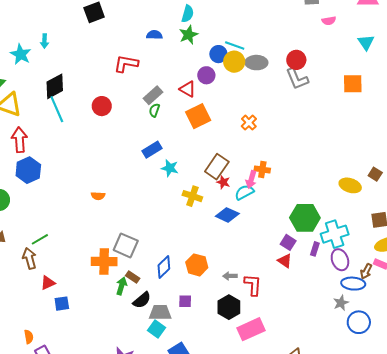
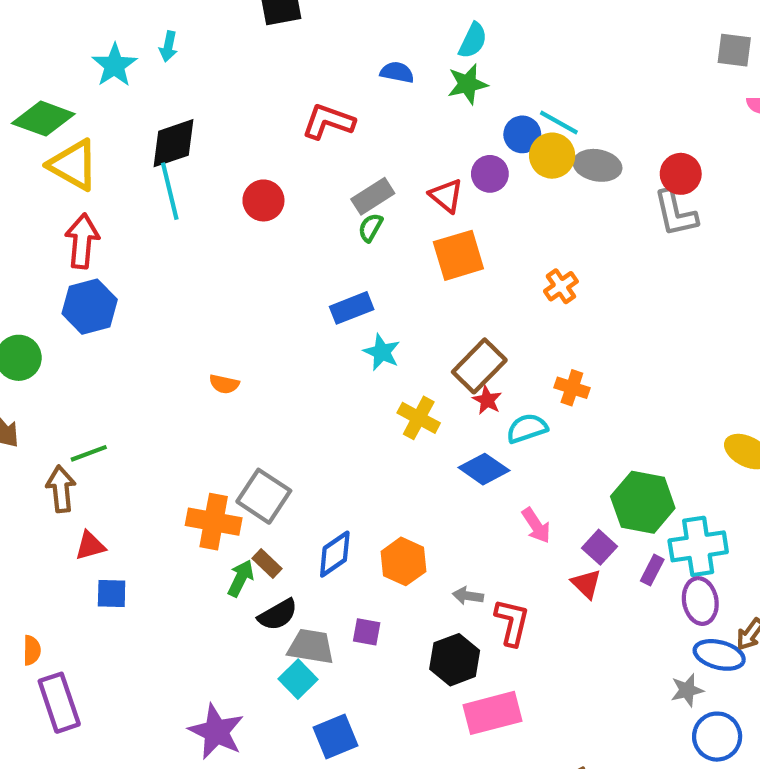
pink arrow: (251, 180) -> (536, 525), moved, turned -60

